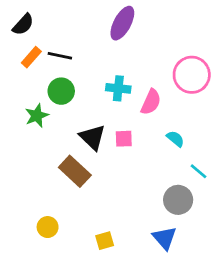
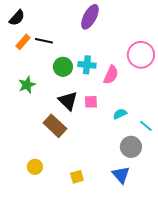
green circle: (61, 91) -> (63, 67), moved
cyan semicircle: (175, 139) -> (120, 114), moved, turned -64

